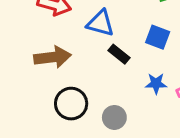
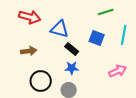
brown arrow: (53, 57) -> (29, 51), size x0.7
blue star: (156, 83) -> (72, 68), moved

